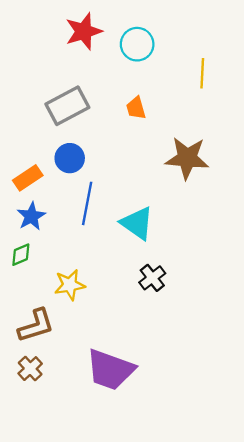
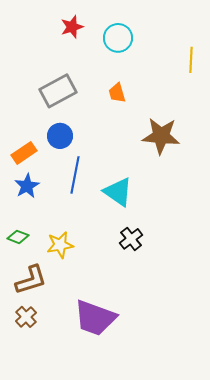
red star: (84, 31) -> (72, 27), size x0.7
yellow line: (202, 73) -> (191, 60), moved
green diamond: (21, 255) -> (18, 237), moved, turned 45

